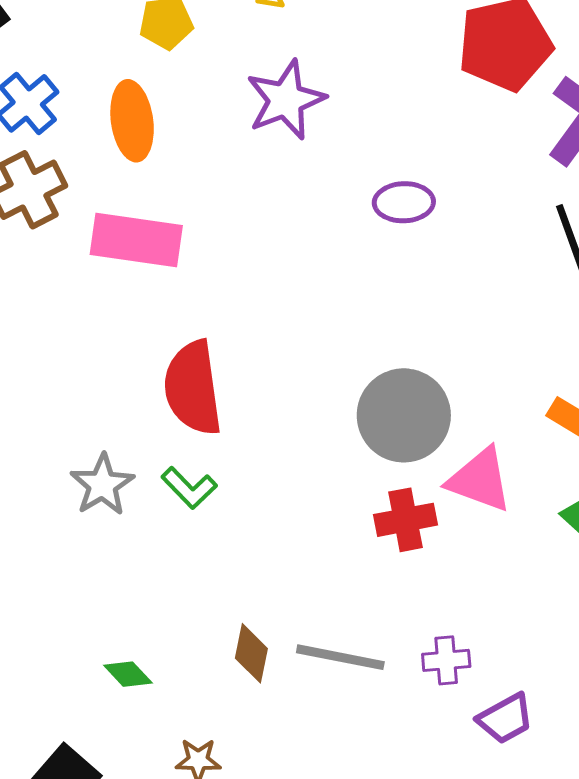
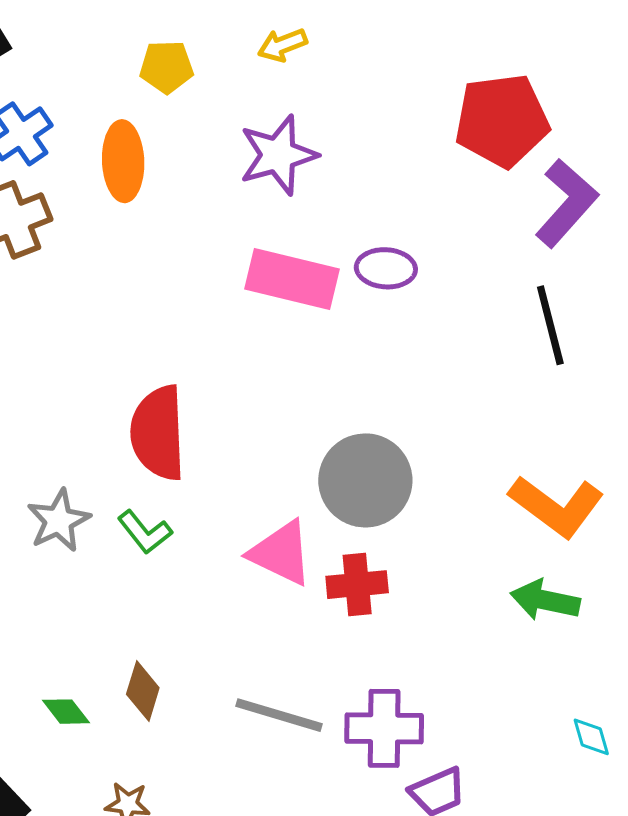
pink rectangle: (136, 240) -> (292, 279), moved
pink triangle: (480, 480) -> (281, 553), moved
brown diamond: (251, 653) -> (143, 691), moved
purple cross: (446, 660) -> (384, 728), size x1.6

